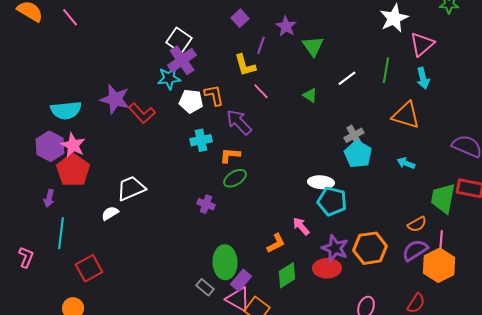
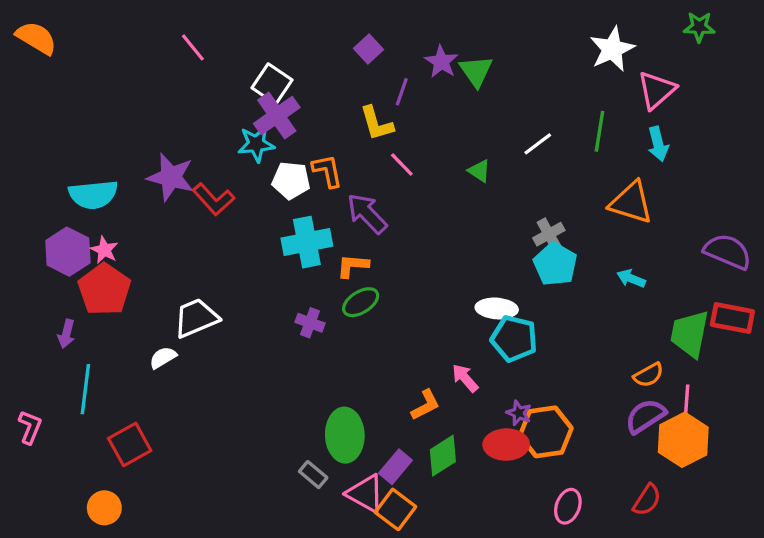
pink line: (70, 17) -> (193, 47), moved
green triangle: (313, 46) -> (476, 71), moved
cyan cross: (201, 140) -> (307, 242), size x1.4
pink star: (73, 145) -> (104, 250), size x0.7
purple cross: (206, 204) -> (310, 323), moved
purple star: (335, 248) -> (519, 413), size x0.6
orange hexagon: (370, 248) -> (546, 432), moved
purple rectangle: (241, 280) -> (395, 467), moved

